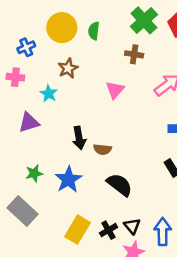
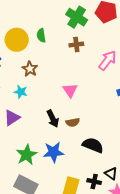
pink triangle: (115, 90) -> (70, 90), moved
green star: (34, 173) -> (27, 155), size x1.5
blue star: (68, 179) -> (54, 152), turned -30
black cross: (108, 230) -> (94, 182), turned -32

